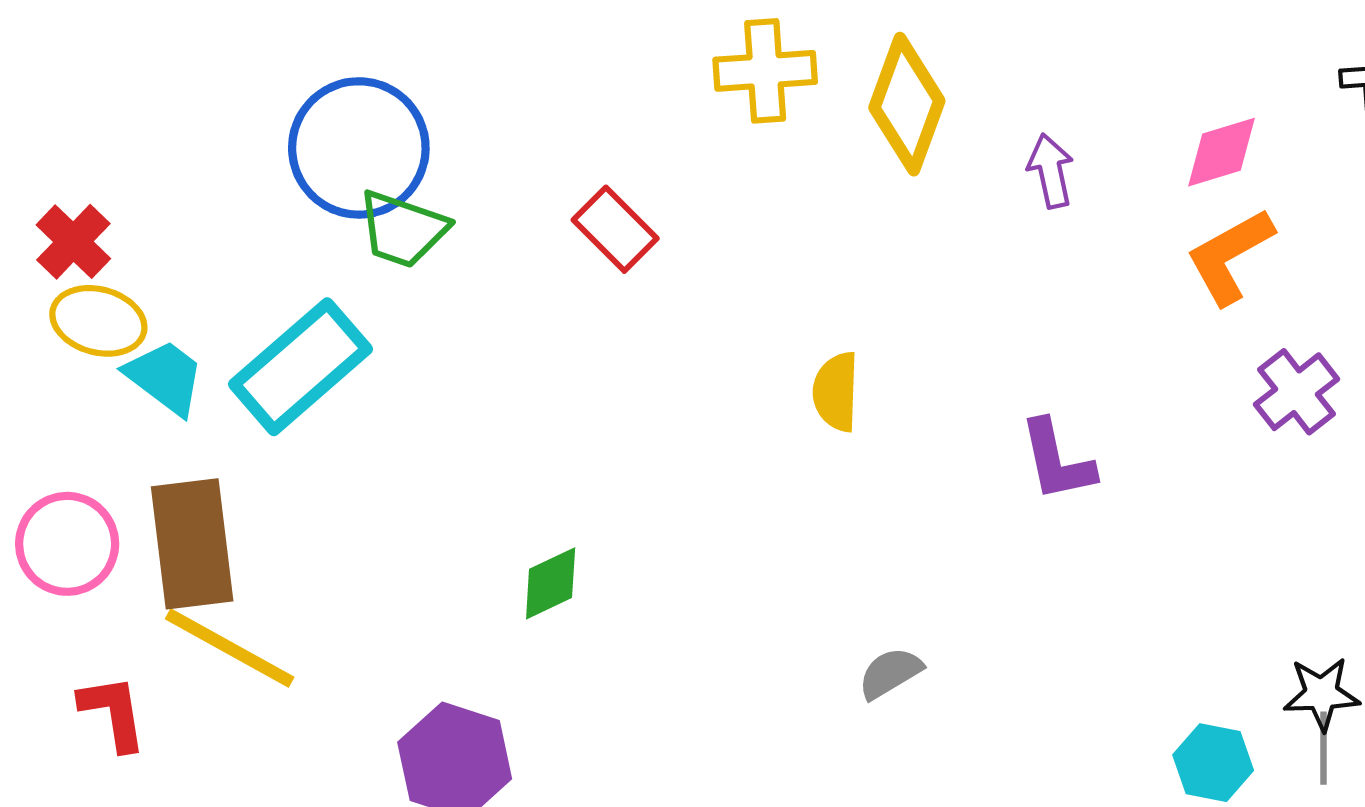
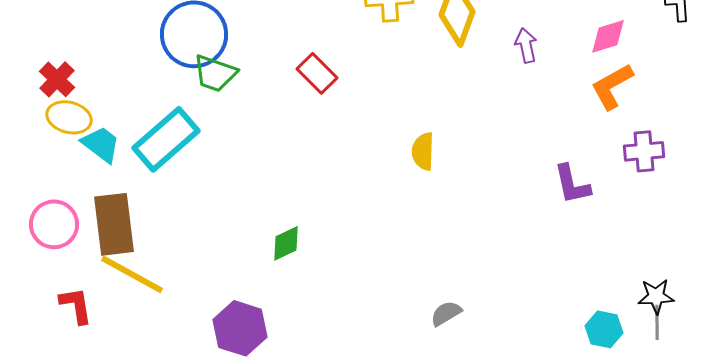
purple cross: (1297, 392) -> (644, 151), turned 33
purple L-shape: (1057, 460) -> (572, 184), moved
gray semicircle: (890, 673) -> (446, 313), moved

